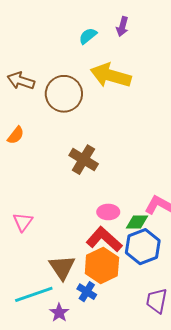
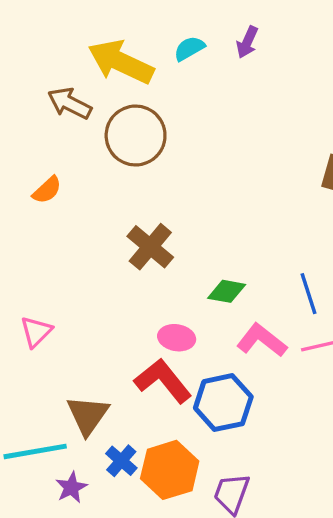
yellow arrow: (111, 75) -> (121, 62), moved
green diamond: (137, 222) -> (227, 291), moved
orange hexagon: (102, 266) -> (170, 470), moved

